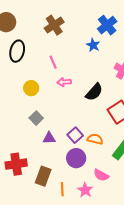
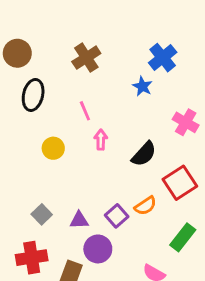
pink arrow: (64, 82) -> (101, 140), turned 96
gray square: (36, 118) -> (42, 214), moved
orange semicircle: (95, 139) -> (145, 206), moved, turned 133
purple circle: (76, 158) -> (98, 249), moved

